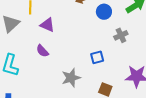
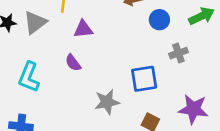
purple triangle: (47, 25) -> (83, 29), turned -35
blue square: (97, 57) -> (144, 79), size x1.5

